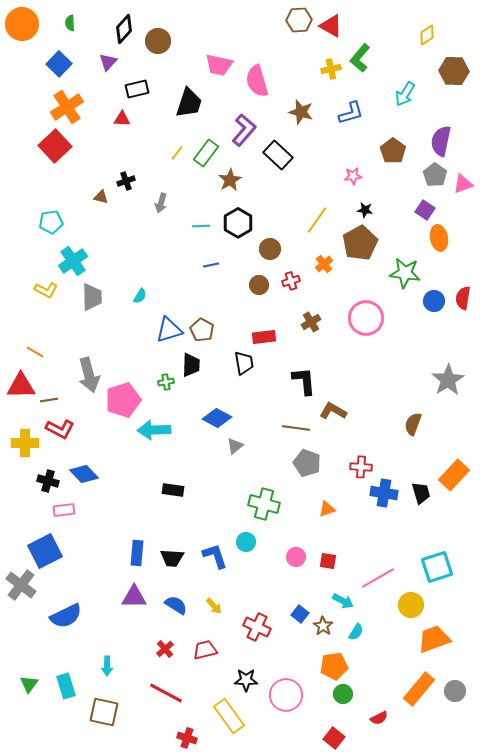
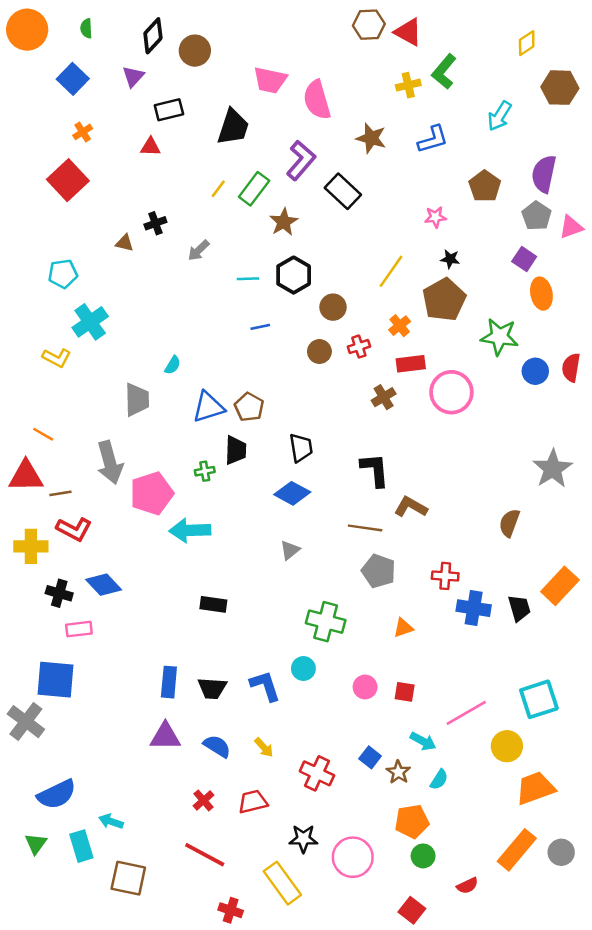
orange cross: (67, 107) -> (83, 132), size x0.5
gray arrow: (161, 203) -> (199, 250), turned 30
gray trapezoid: (92, 297) -> (137, 400), moved
red rectangle: (264, 337) -> (411, 364), moved
blue diamond: (217, 418) -> (292, 493), moved
blue square: (45, 551) -> (55, 680), turned 32
blue semicircle: (66, 616) -> (57, 794), moved
cyan arrow: (107, 666) -> (111, 821), moved, turned 108

